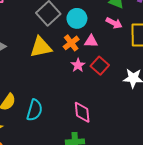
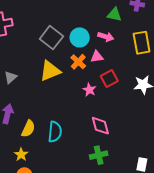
pink arrow: (114, 23) -> (106, 37), moved
pink star: (78, 65) -> (89, 90), moved
red square: (100, 66) -> (109, 78), turned 30

